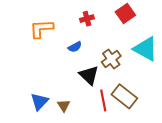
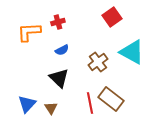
red cross: (87, 19) -> (58, 22), moved
black triangle: (89, 75) -> (59, 78), moved

